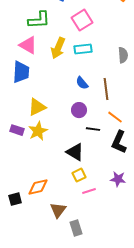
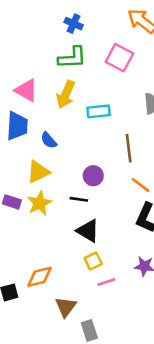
green L-shape: (39, 20) -> (72, 58), moved
pink square: (82, 20) -> (119, 58), moved, turned -30
cyan rectangle: (83, 49) -> (98, 111), moved
blue semicircle: (82, 83) -> (49, 140), moved
black line: (93, 129) -> (79, 199), moved

